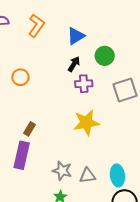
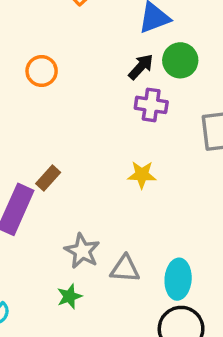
green circle: (105, 56) -> (180, 60), moved
yellow star: (86, 123) -> (142, 175), size x0.6
brown rectangle: (30, 129) -> (48, 178), moved

